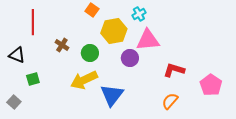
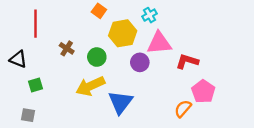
red L-shape: (174, 70) -> (187, 61), moved
pink pentagon: (211, 85) -> (203, 91), moved
gray square: (14, 102) -> (28, 115), moved, turned -32

